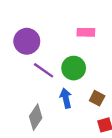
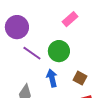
pink rectangle: (86, 32) -> (70, 19), turned -42

